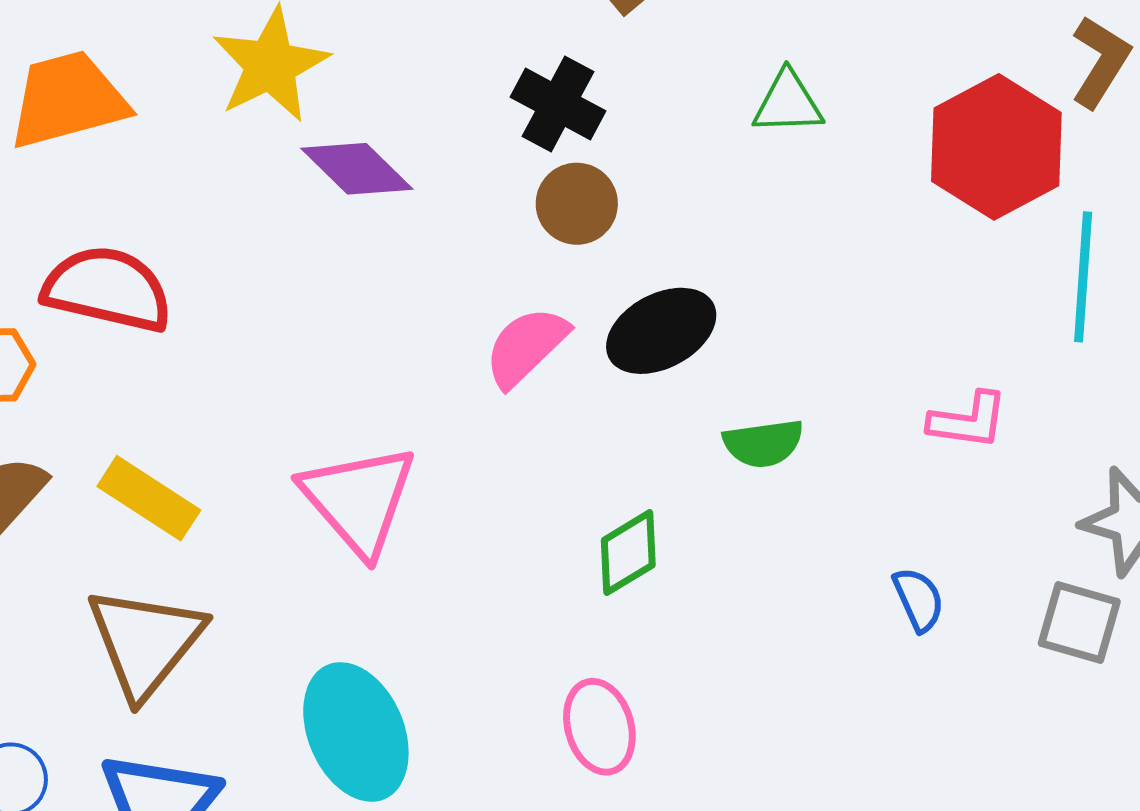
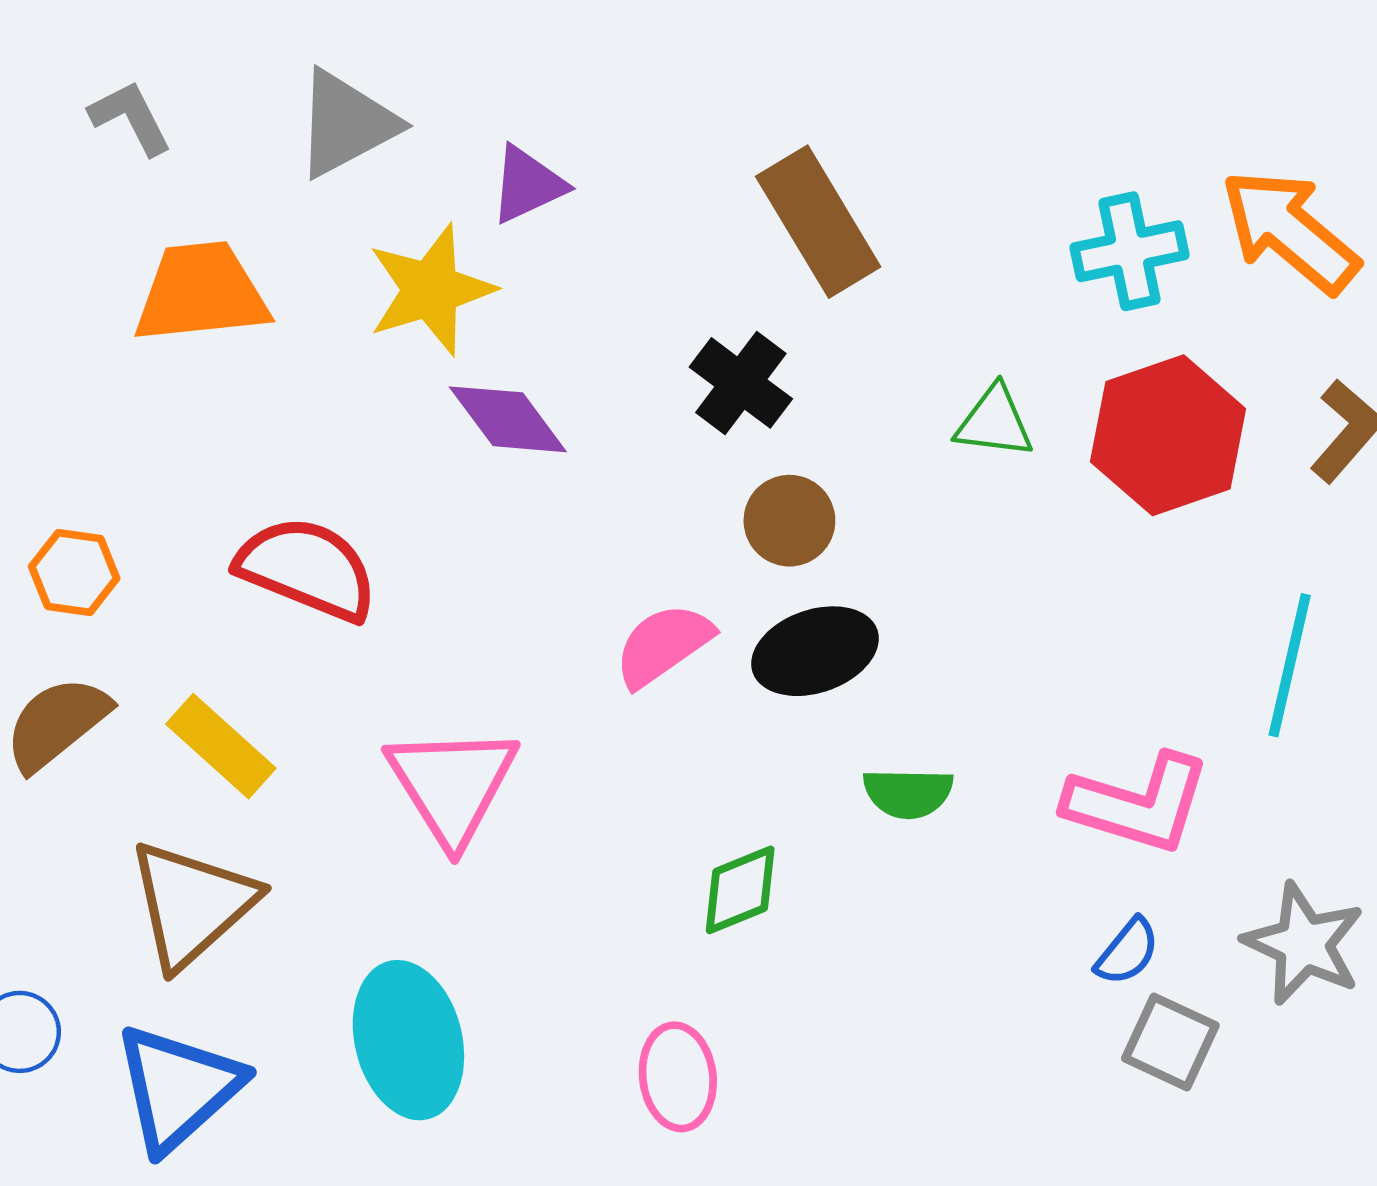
red hexagon: (996, 147) -> (1168, 435), moved
brown circle: (577, 204) -> (789, 521), moved
red semicircle: (107, 289) -> (307, 569), moved
pink L-shape: (968, 420) -> (1138, 804), size x1.6
blue semicircle: (919, 599) -> (1127, 952), moved, turned 54
gray square: (1079, 623) -> (1170, 1042), moved

